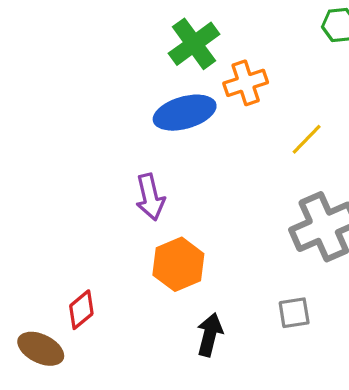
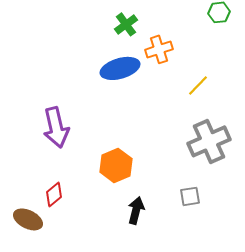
green cross: (194, 44) -> (126, 24), size x0.7
purple arrow: (150, 197) -> (56, 127), moved, size x1.4

